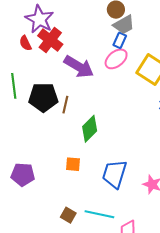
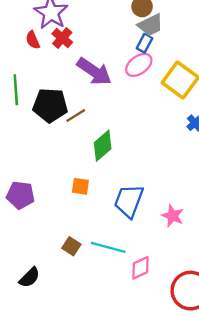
red cross: (50, 40) -> (62, 38), size x0.7
brown line: (65, 105) -> (76, 115), turned 42

